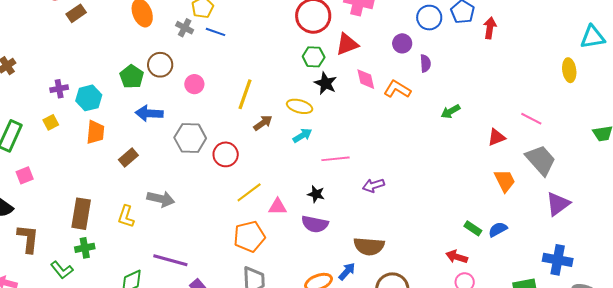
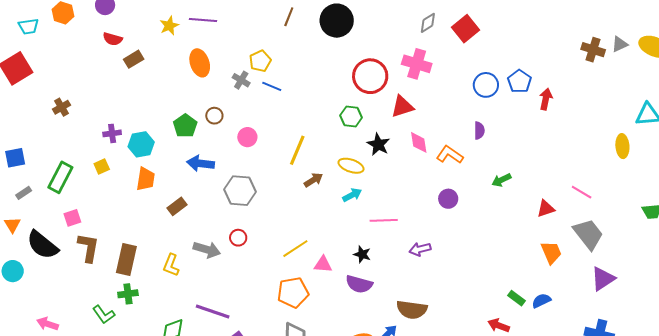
purple circle: (402, 43) -> (448, 199), moved
green hexagon: (314, 57) -> (351, 116), moved
brown circle: (160, 65) -> (214, 116), size x0.7
red circle: (226, 154) -> (238, 238), moved, size x0.7
brown L-shape: (28, 239) -> (88, 248), moved

